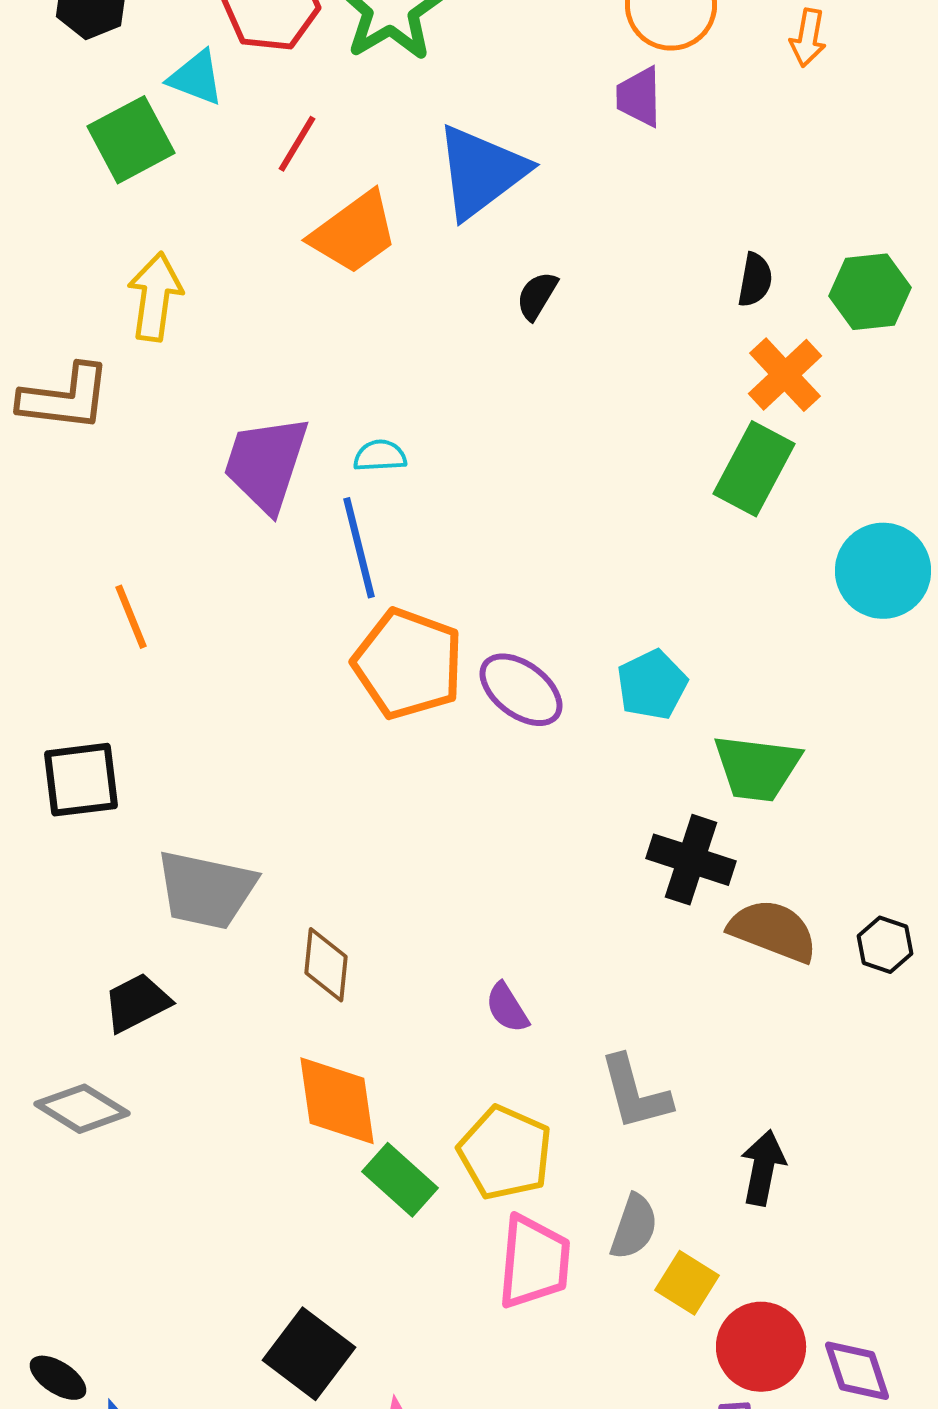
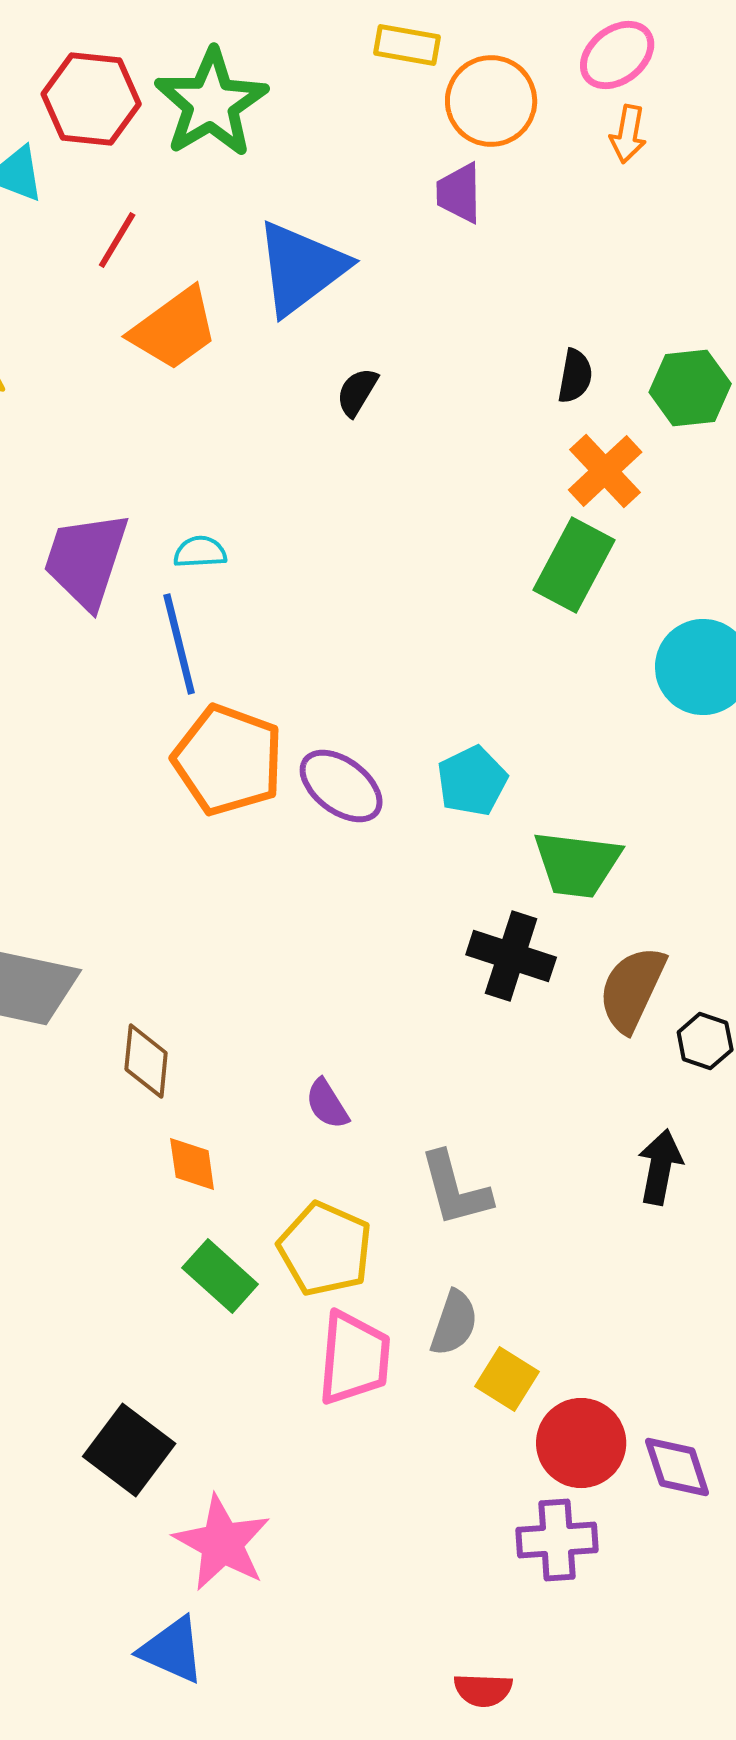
brown semicircle: (773, 931) -> (632, 989), moved, turned -86
orange diamond: (337, 1101) -> (192, 1164), moved, size x0.6
black arrow: (763, 1168) -> (660, 1167), moved

